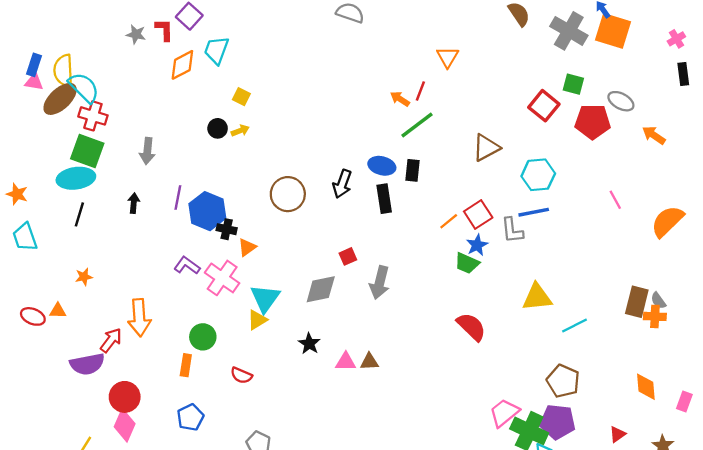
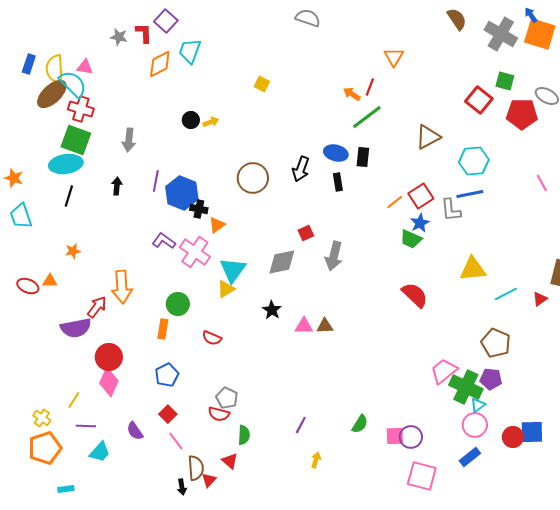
pink triangle: (34, 82) -> (85, 67), moved
yellow square: (241, 97) -> (262, 84), moved
black rectangle: (384, 199) -> (338, 182), size x0.7
purple pentagon: (557, 422) -> (491, 379), size x0.7
red triangle: (618, 434) -> (540, 299), moved

